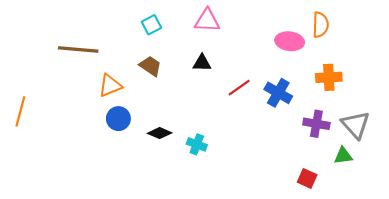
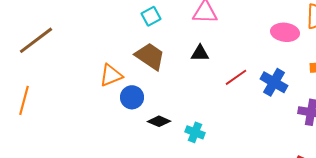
brown line: (78, 50) -> (36, 40), moved, turned -42
brown trapezoid: (150, 66) -> (150, 56), size x1.4
blue circle: (118, 119) -> (132, 97), moved

